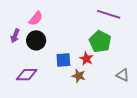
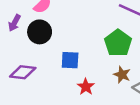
red star: (86, 59) -> (86, 87), moved
brown star: (79, 76) -> (122, 75), moved

